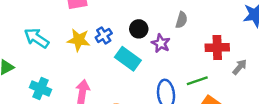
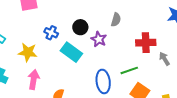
blue cross: (104, 35) -> (51, 33), turned -32
yellow star: (79, 40) -> (28, 52), moved
gray arrow: (240, 67) -> (164, 59), turned -72

